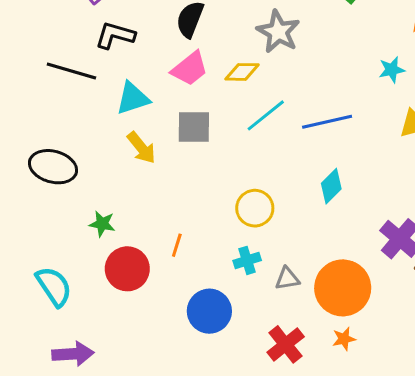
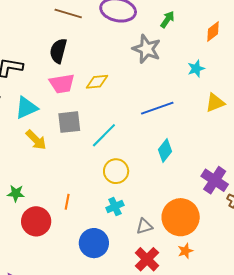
gray star: (278, 32) -> (147, 49), moved
pink trapezoid: (190, 69) -> (62, 84), turned 36
cyan line: (266, 115) -> (104, 135), moved
gray triangle: (287, 279) -> (144, 226), moved

